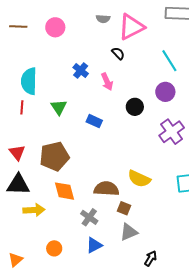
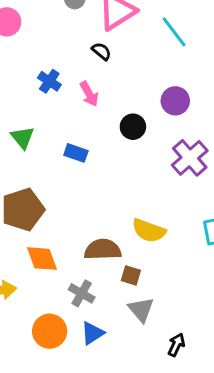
cyan line: (169, 61) -> (174, 32), moved
gray triangle: (129, 232) -> (141, 309), turned -42
orange circle: (54, 248) -> (50, 331), moved, size x1.5

